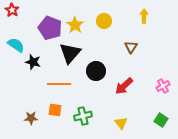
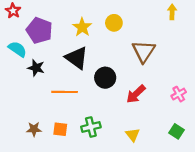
yellow arrow: (144, 16) -> (172, 12), moved
purple pentagon: (50, 28) -> (39, 30), moved
brown triangle: (131, 47) -> (144, 51), size x1.6
black triangle: (70, 53) -> (77, 58), turned -35
orange square: (55, 110) -> (60, 129), moved

